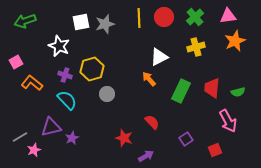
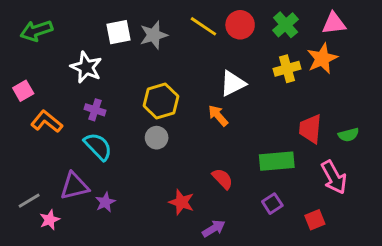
yellow line: (139, 18) -> (203, 26), turned -54
orange star: (235, 41) -> (322, 59), moved
yellow hexagon: (92, 69) -> (161, 101), moved
green rectangle: (181, 91) -> (277, 161), moved, turned 60

